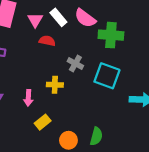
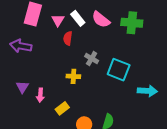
green cross: (111, 35) -> (132, 23), moved
red semicircle: (47, 41) -> (68, 38), turned -96
pink arrow: (28, 98) -> (40, 95), moved

